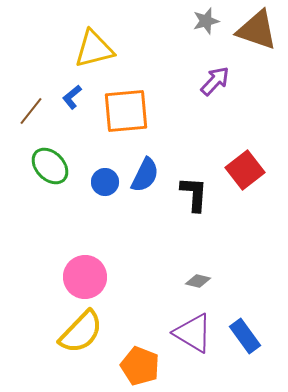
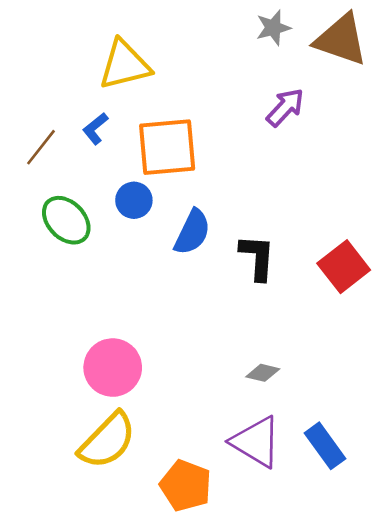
red square: (245, 170) -> (344, 267), moved
blue circle: (105, 182) -> (134, 200), moved

